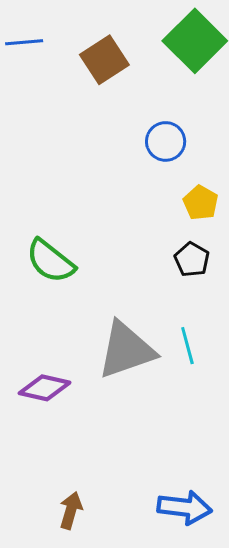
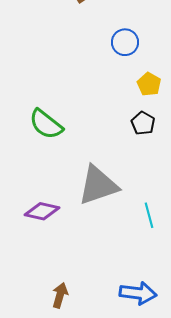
cyan line: (187, 346) -> (149, 215), moved

